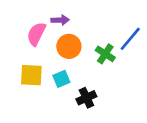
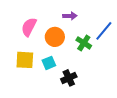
purple arrow: (60, 20) -> (70, 16), moved

